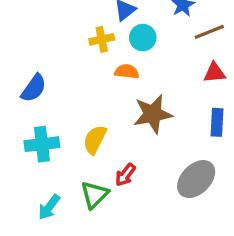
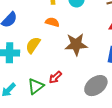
orange semicircle: (127, 72) -> (52, 22), moved
yellow semicircle: (95, 140) -> (33, 45), moved

